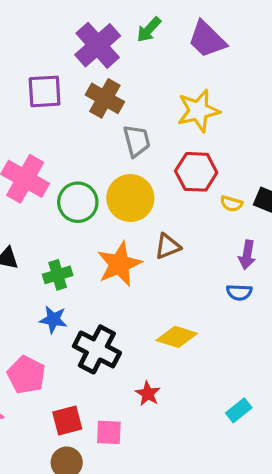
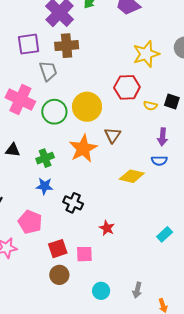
brown cross: (105, 98) -> (67, 46), turned -30
yellow star: (198, 111) -> (146, 54), moved
gray trapezoid: (137, 141) -> (48, 71), moved
brown triangle: (168, 246) -> (112, 135), turned -30
yellow diamond: (177, 337) -> (132, 176), moved
black cross: (97, 349) -> (73, 203), size x0.7

